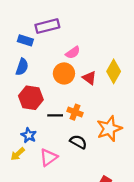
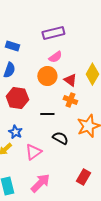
purple rectangle: (47, 26) -> (53, 33), moved
orange cross: (75, 112) -> (70, 100), moved
black line: (55, 115) -> (47, 114), moved

